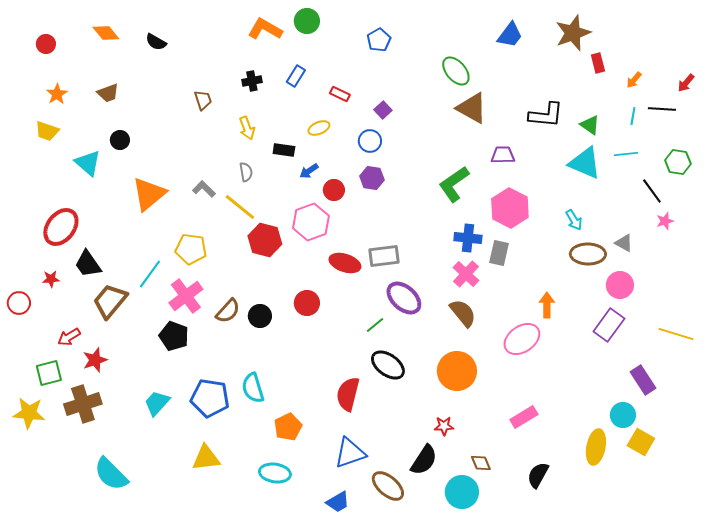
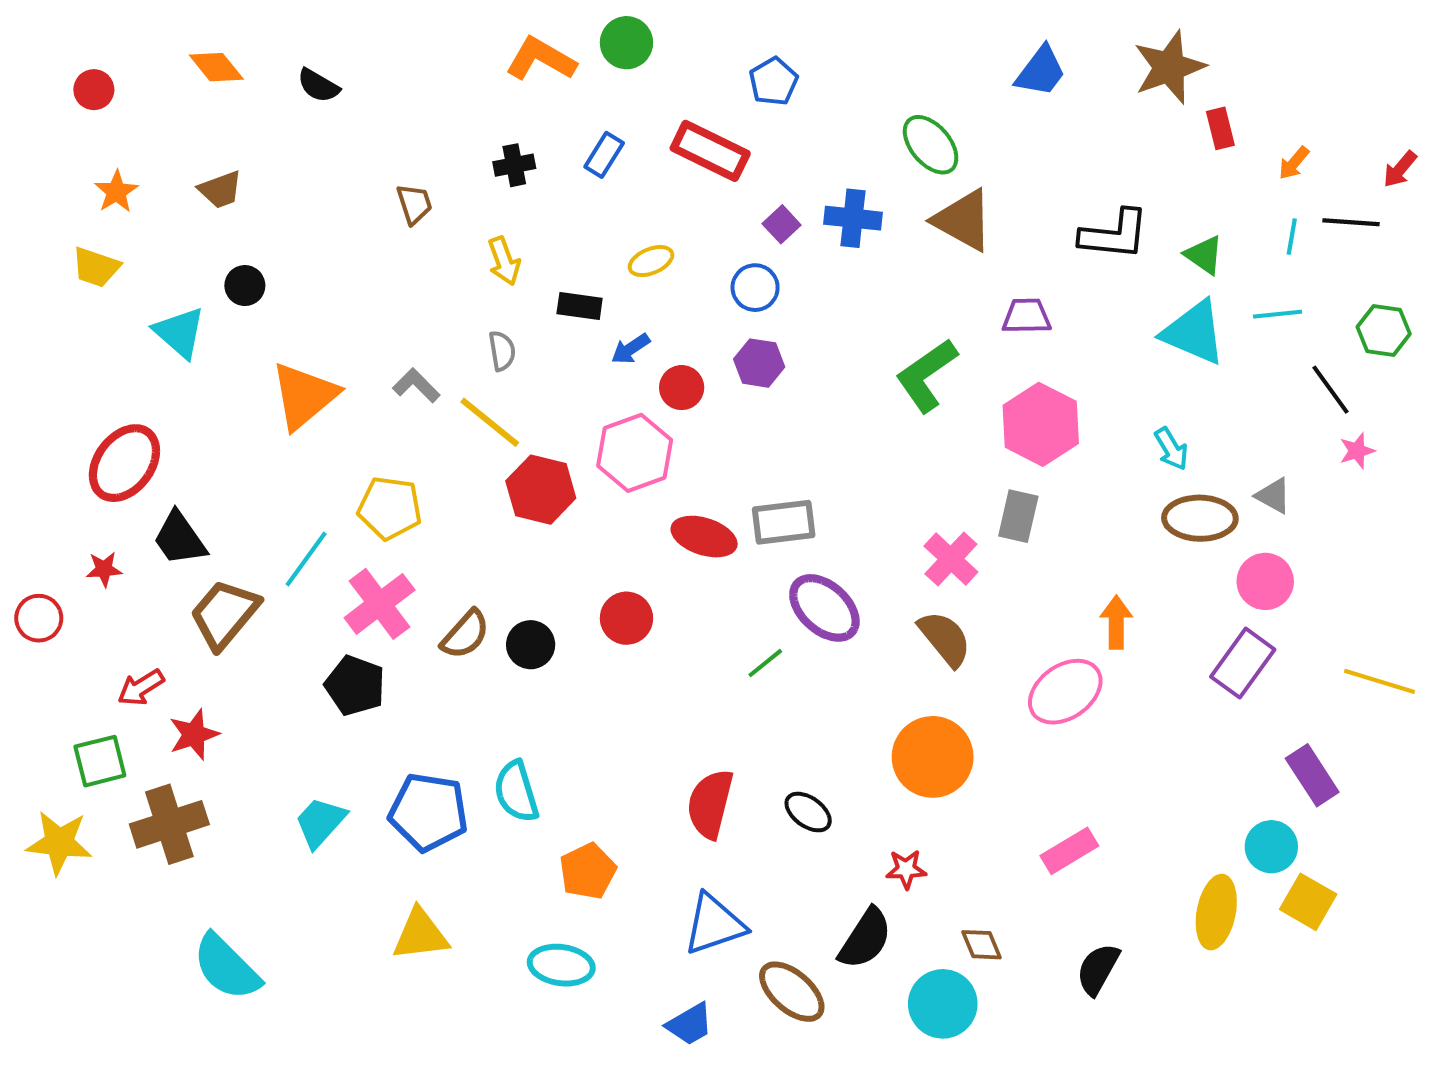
red rectangle: (340, 94) -> (710, 151), moved, size x1.8
blue cross: (468, 238) -> (853, 218), moved
black ellipse: (388, 365) -> (808, 812), moved, size x0.7

